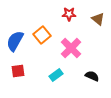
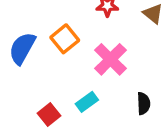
red square: (18, 71) -> (49, 114), moved, turned -32
black semicircle: (92, 76) -> (144, 103), turned 64

